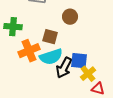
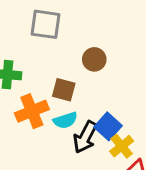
cyan semicircle: (51, 57) -> (65, 120), size x0.7
blue square: (79, 61) -> (108, 126), turned 36

